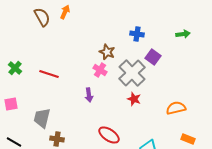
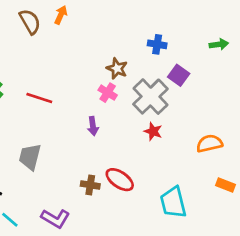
brown cross: (57, 139) -> (90, 185), moved

